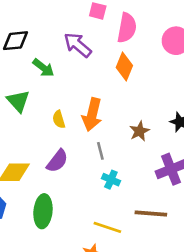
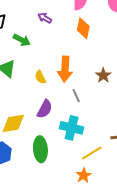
purple arrow: (78, 45) -> (45, 18), size x0.6
cyan cross: (111, 180) -> (72, 128), moved, size x1.6
yellow line: (107, 227) -> (92, 153), turned -40

